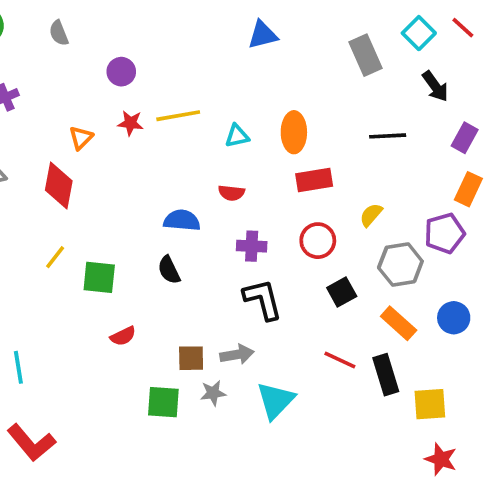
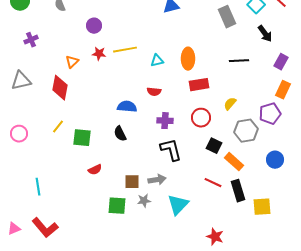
black square: (342, 292) -> (214, 146), turned -35
orange rectangle: (399, 323) -> (234, 162), moved
red star: (441, 459) -> (215, 237), moved

